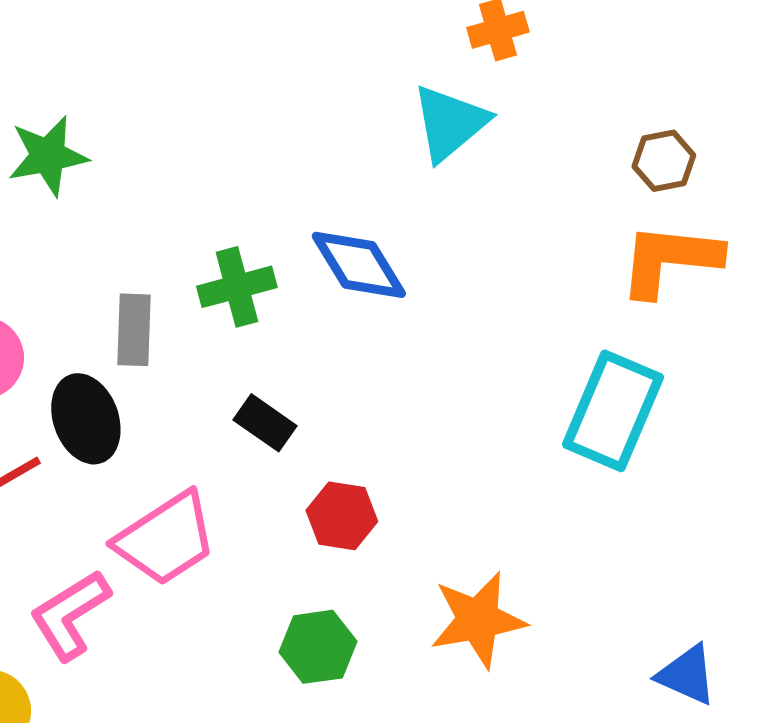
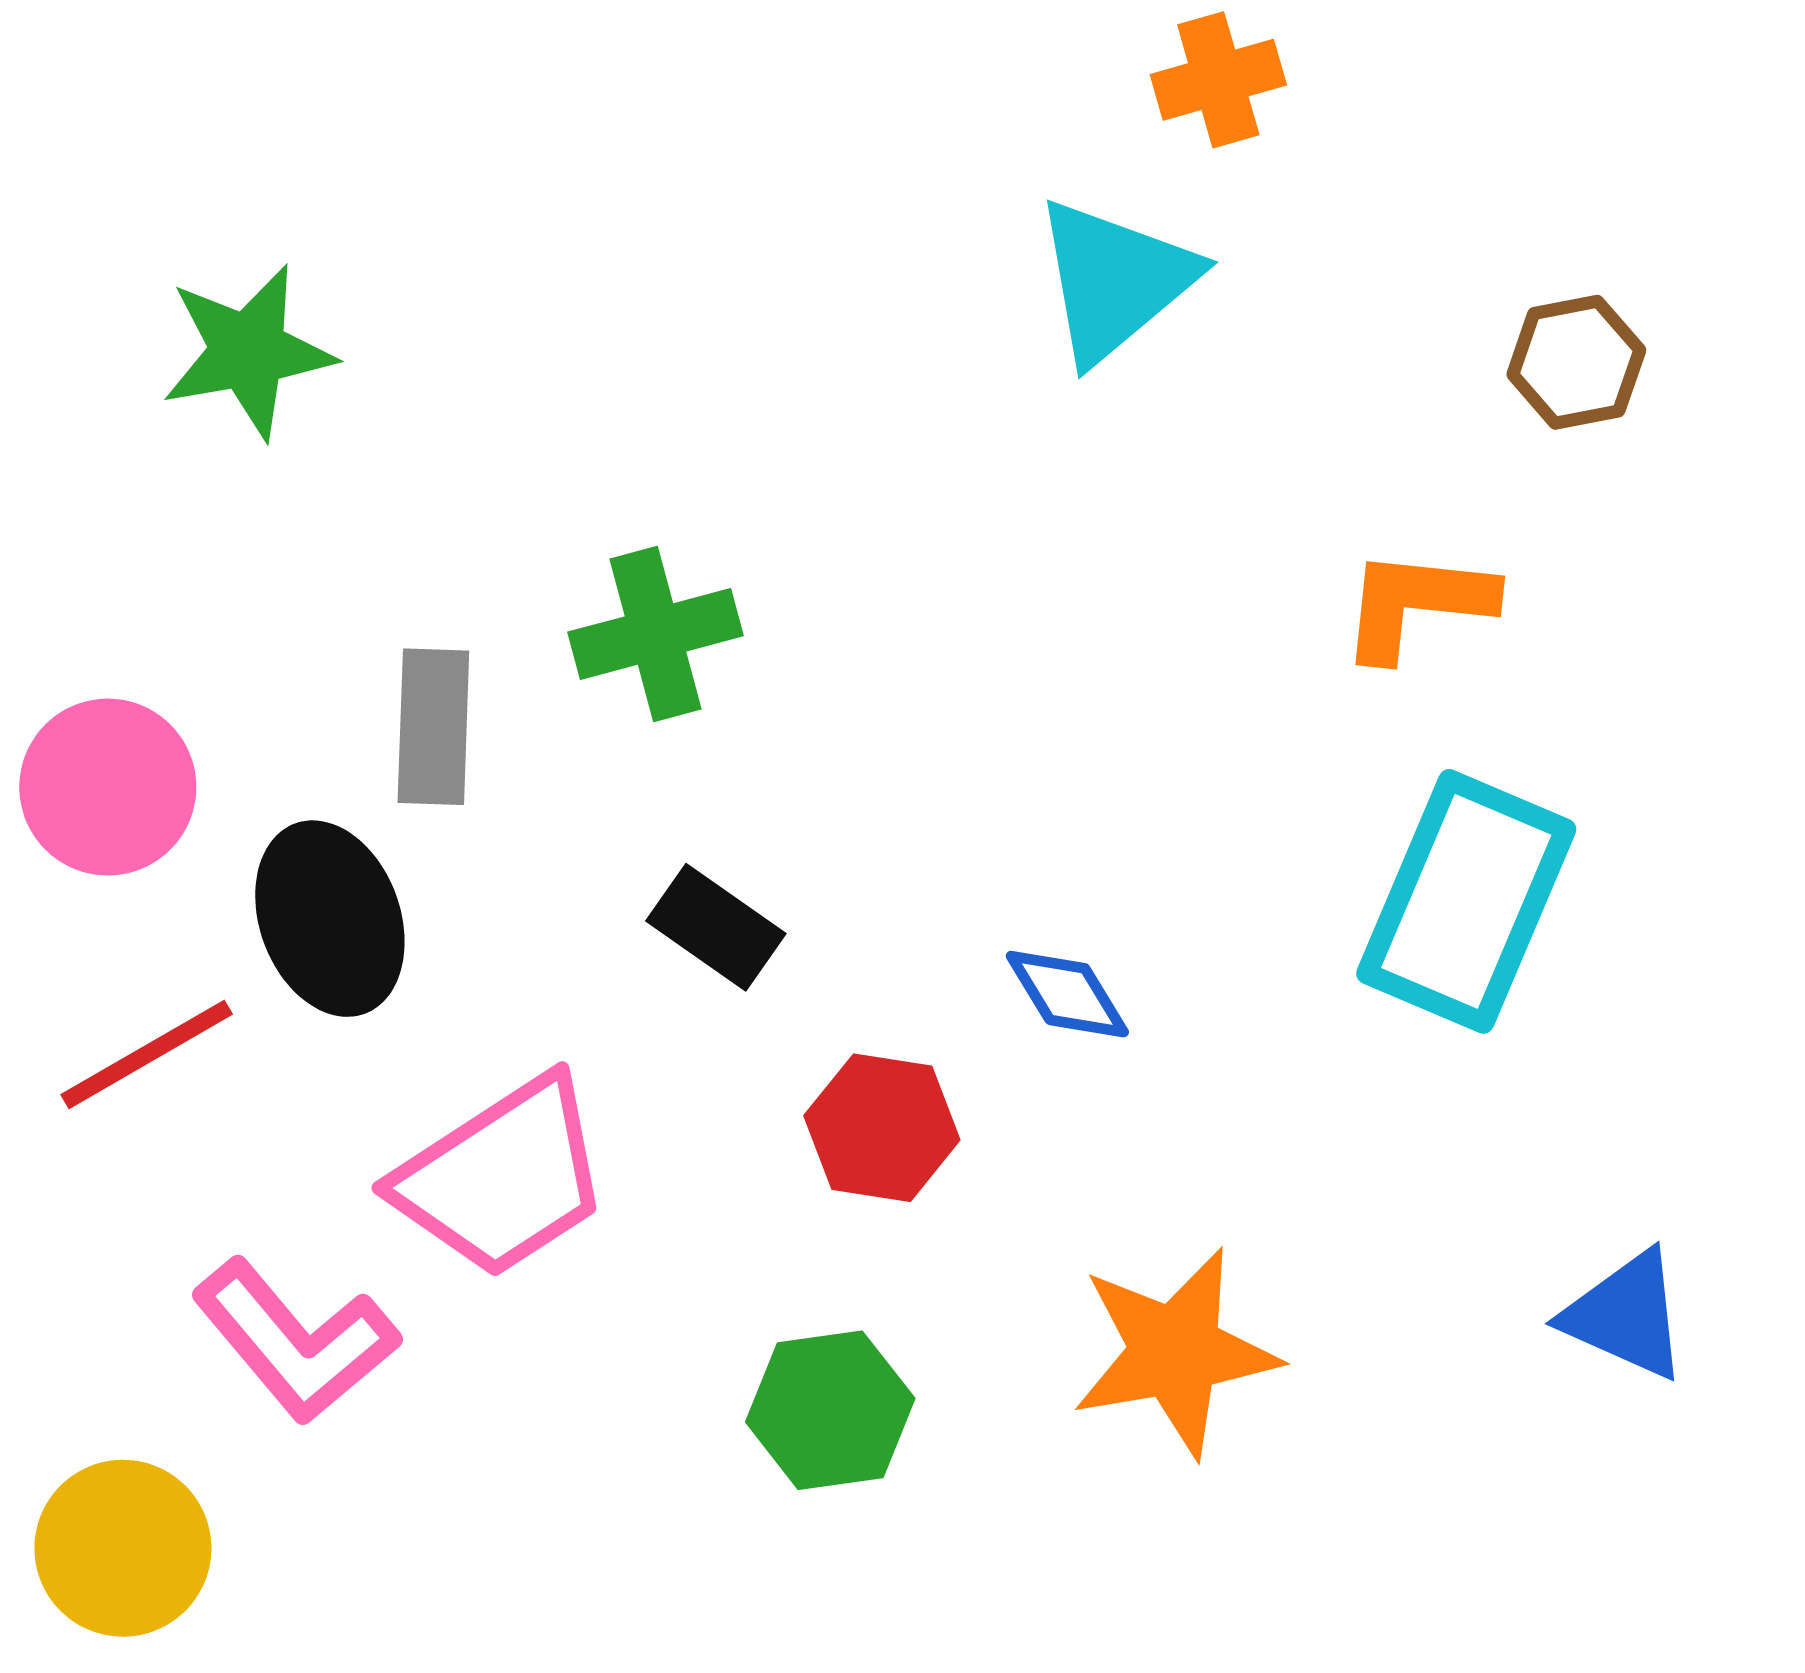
orange L-shape: (670, 260) -> (1417, 604), moved, size x0.7
blue diamond: (359, 265) -> (1067, 994), moved, size x0.6
pink L-shape: (70, 615) -> (295, 1341), turned -98
blue triangle: (687, 675) -> (1626, 1315), moved

